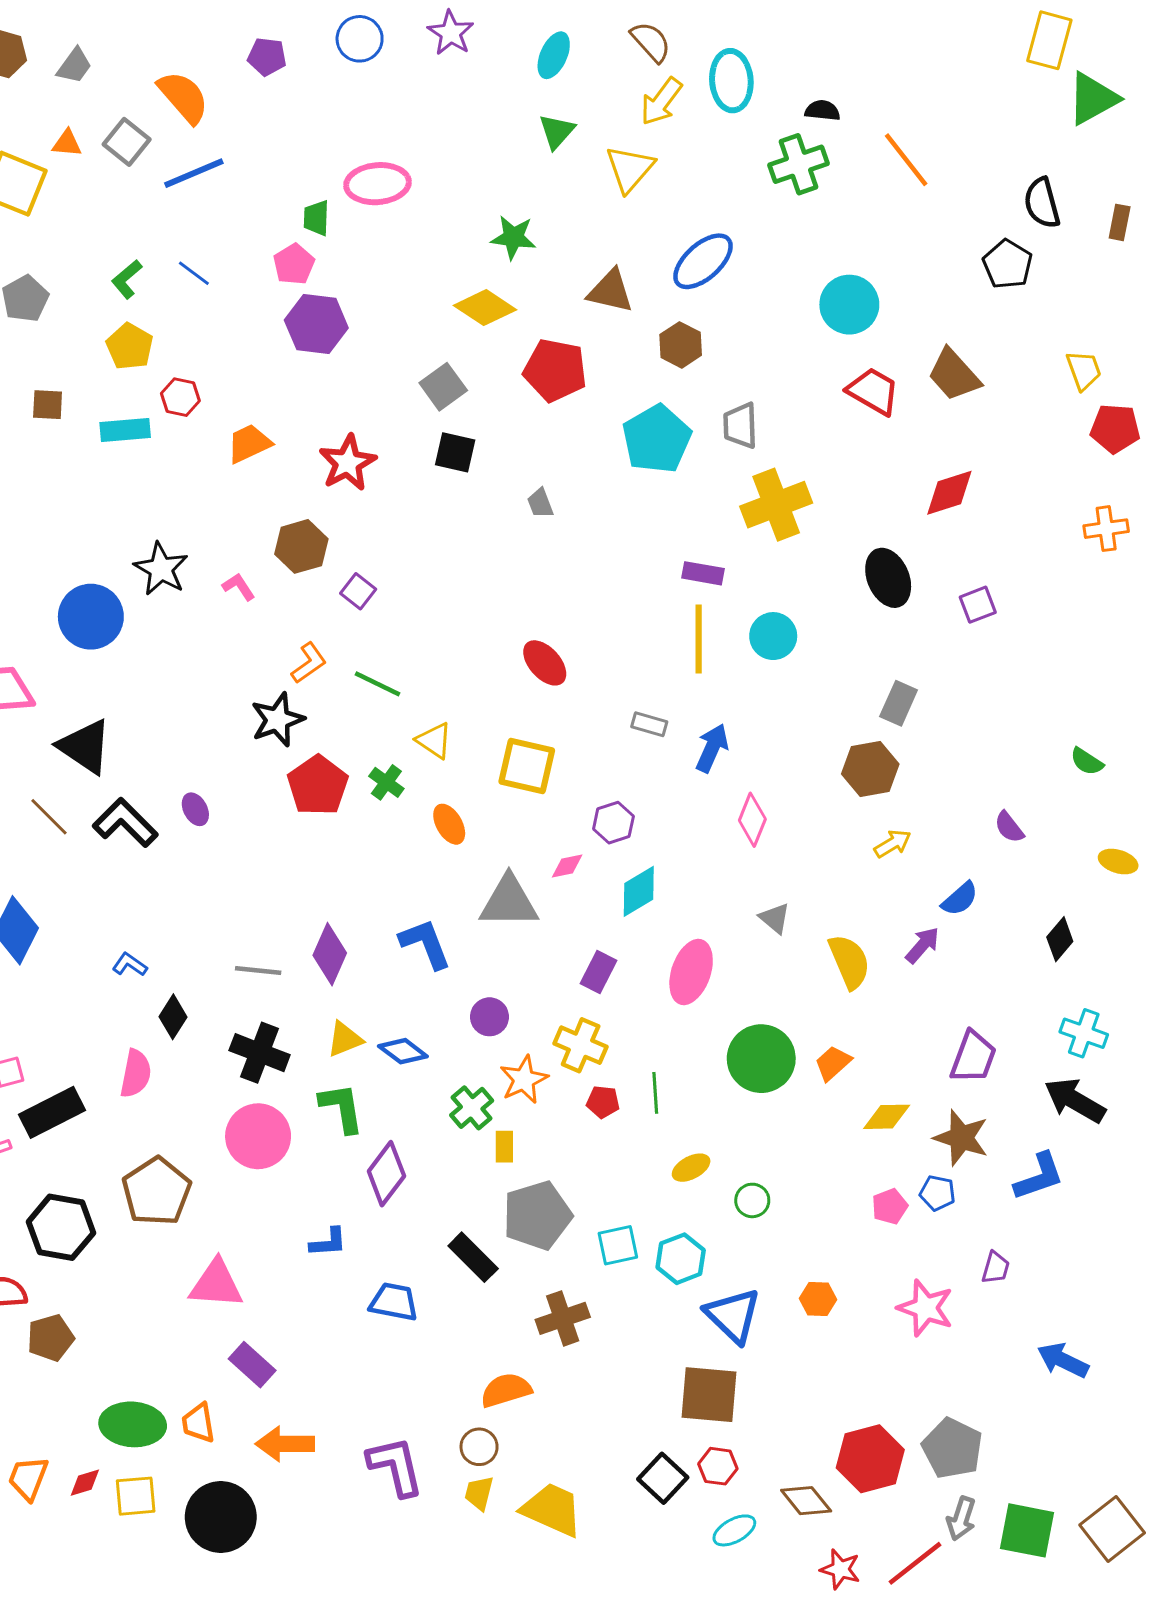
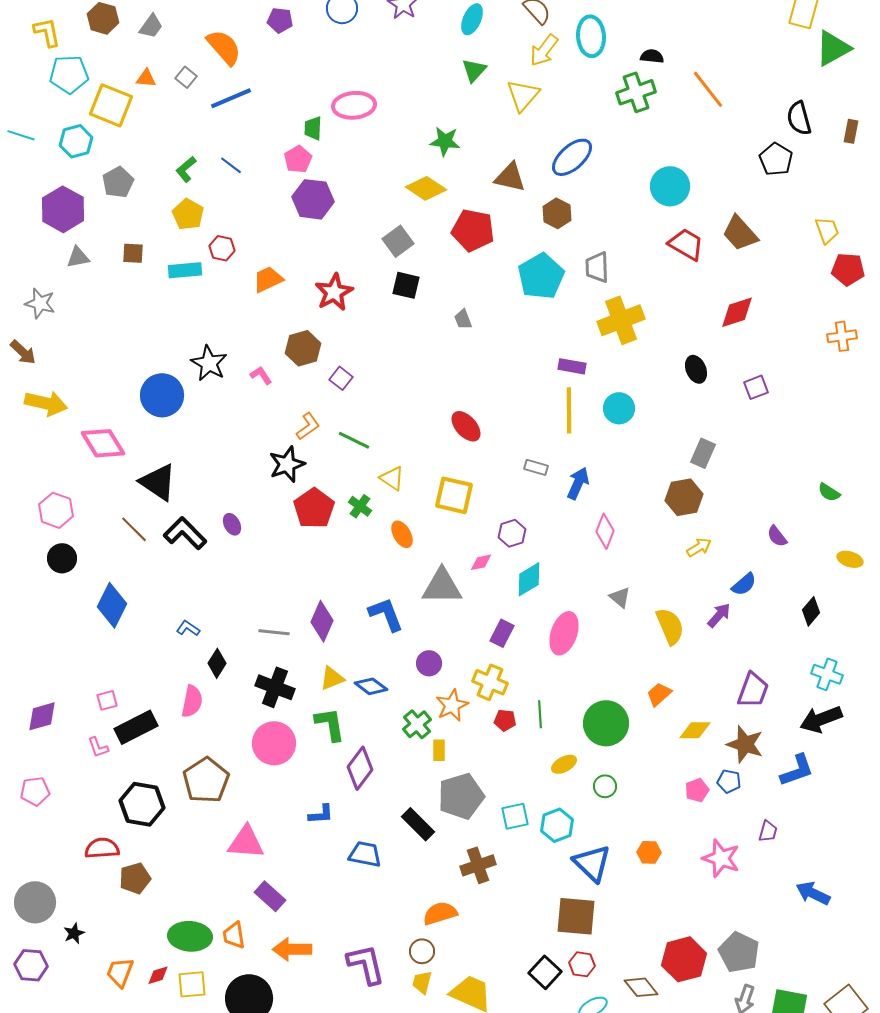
gray square: (127, 142) -> (186, 77), size x0.7
black ellipse: (888, 578) -> (696, 369), size x0.7
green circle: (761, 1059) -> (606, 723), moved
black arrow: (1075, 1100) -> (821, 719), turned -51

